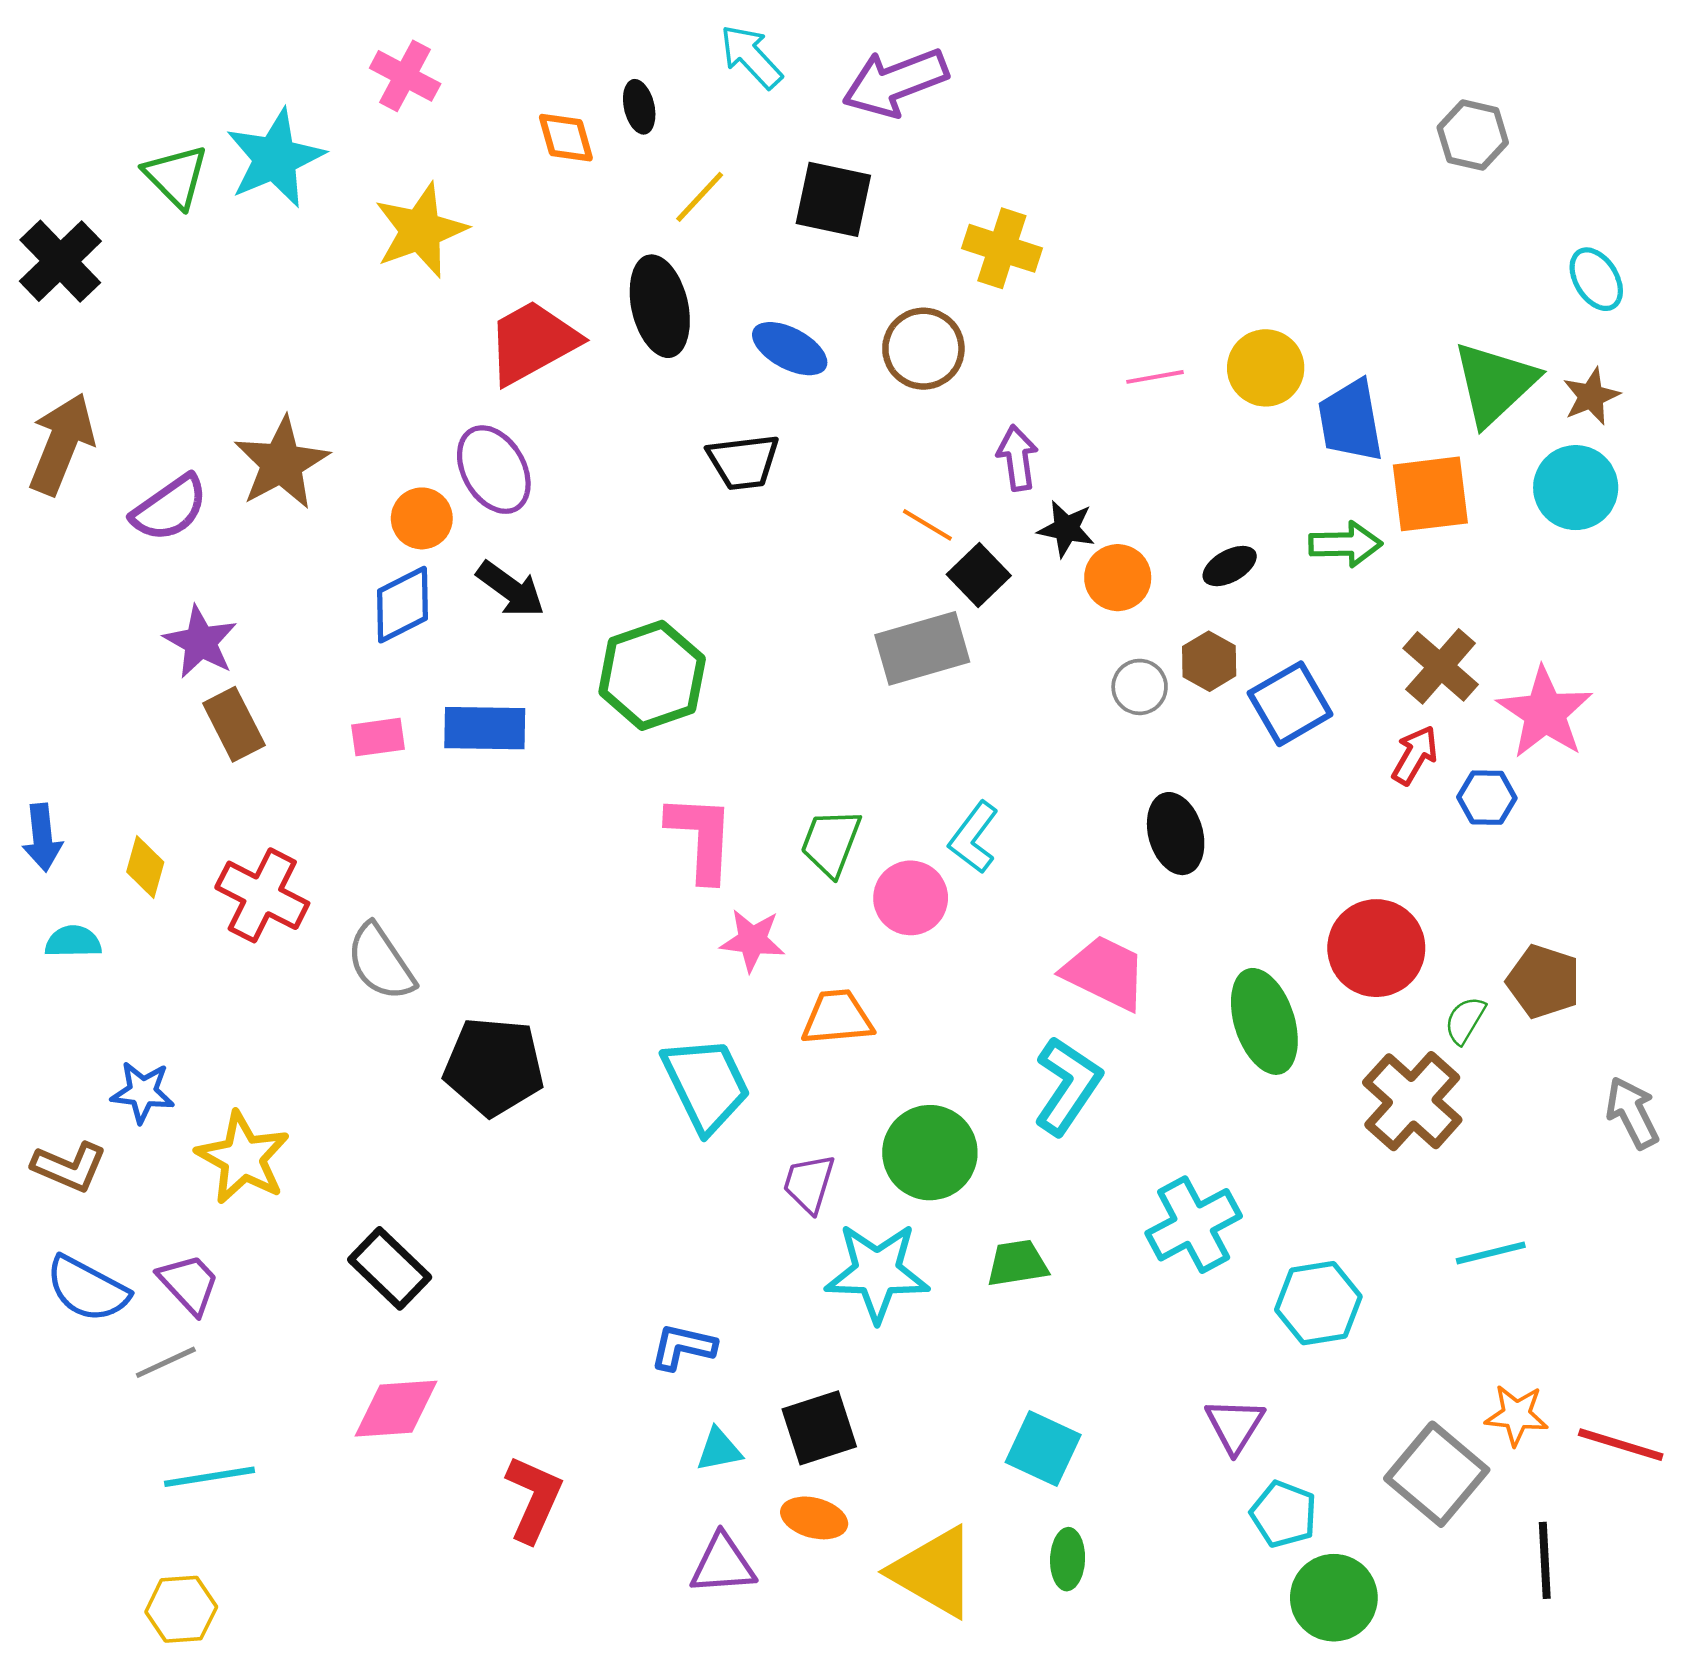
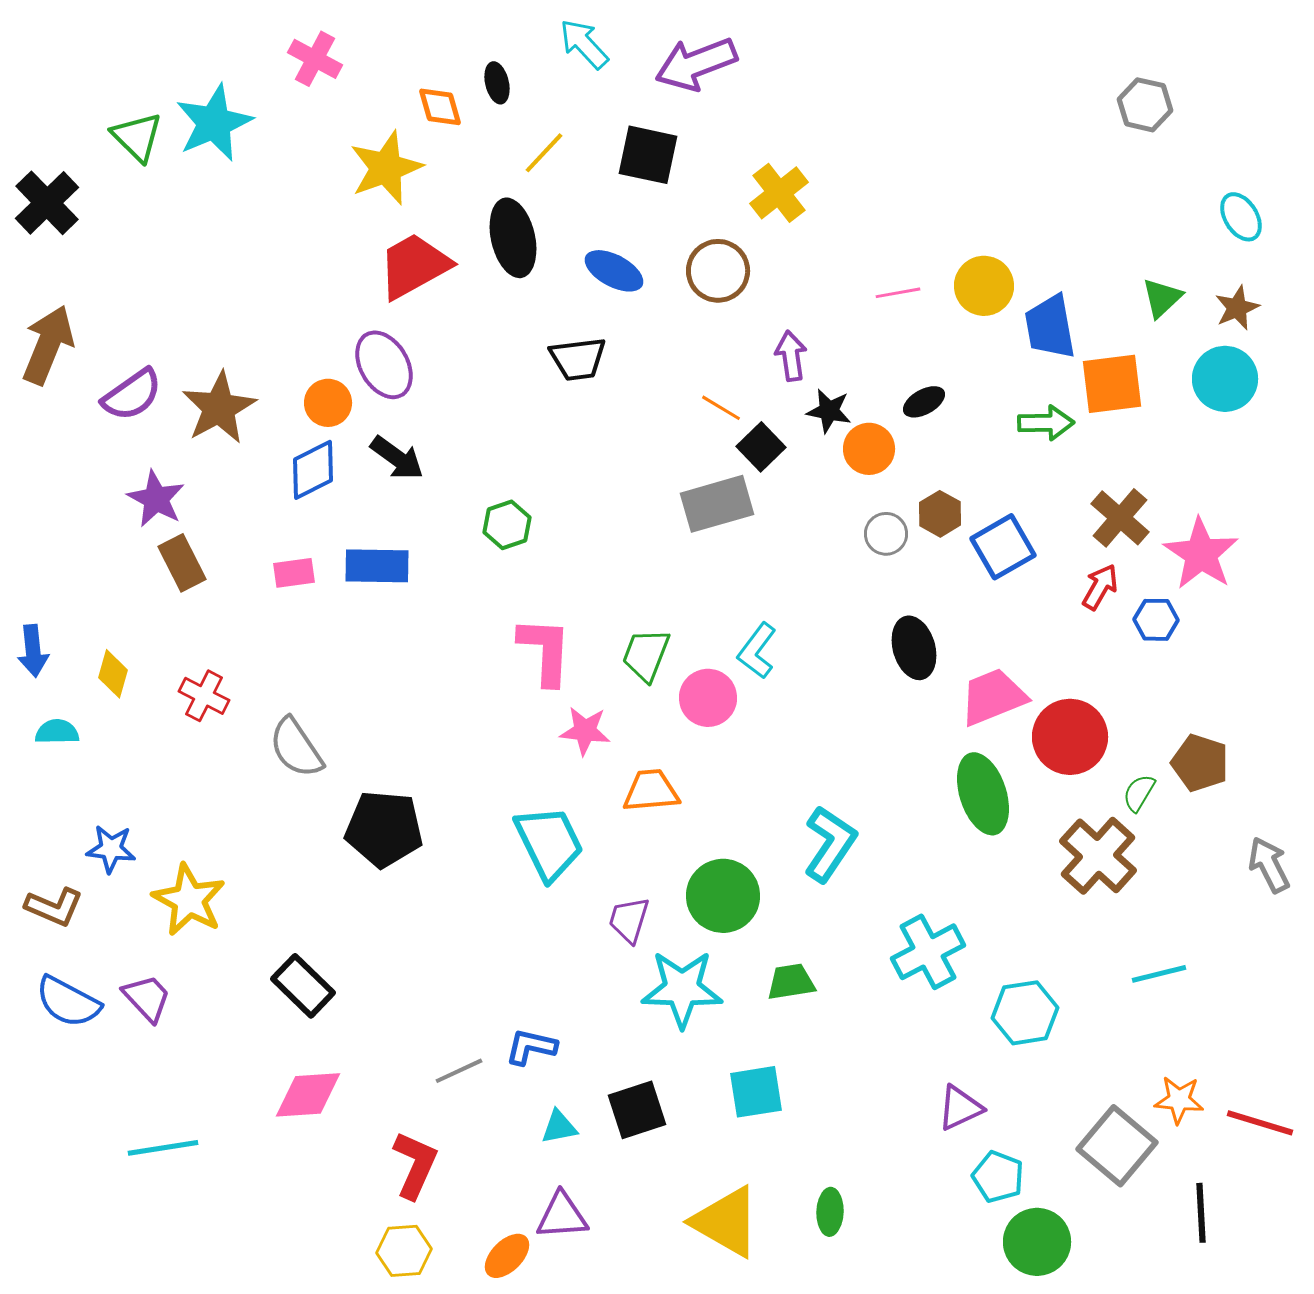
yellow star: (420, 230) -> (386, 168), moved
yellow cross: (1002, 248) -> (779, 193), turned 34
green triangle: (1495, 383) -> (1162, 298), size x0.6
brown star: (282, 463) -> (219, 408), moved
black ellipse: (1230, 566) -> (924, 402), moved
green hexagon: (652, 675) -> (507, 525), size x0.6
red cross: (262, 895) -> (204, 696), size x0.7
pink trapezoid: (1105, 973) -> (993, 697), moved, turned -48
gray line: (166, 1362) -> (459, 1071), moved
purple triangle: (1235, 1425) -> (960, 1108), turned 33
cyan square: (1043, 1448) -> (756, 1092), moved, turned -34
orange ellipse: (814, 1518) -> (507, 1256), moved, turned -60
yellow hexagon: (181, 1609) -> (404, 1251), moved

